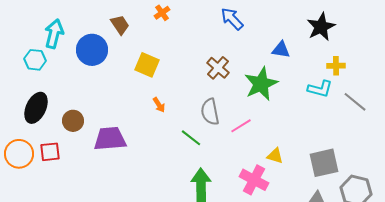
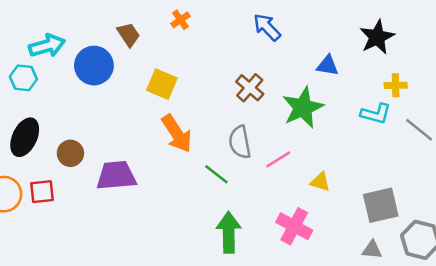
cyan arrow: (54, 34) -> (47, 46), turned 60
orange arrow: (159, 105) -> (177, 134), size x2.0
yellow triangle: (275, 156) -> (320, 182), moved

